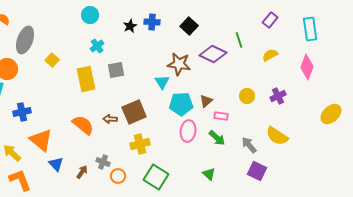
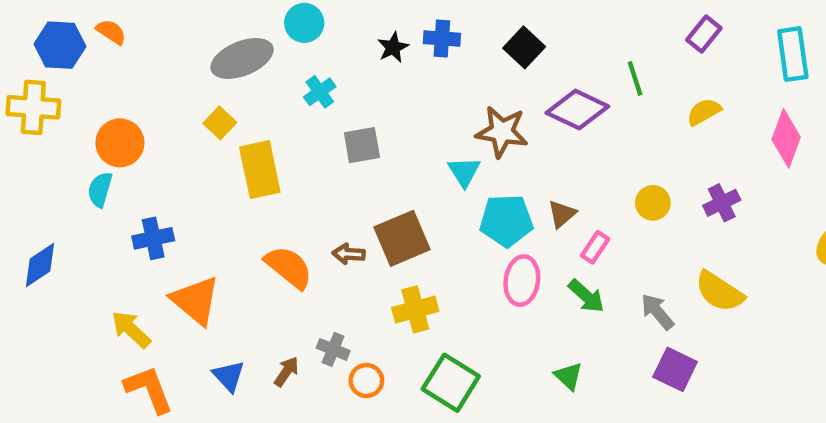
gray ellipse: (25, 40) -> (242, 58), moved, turned 48
yellow rectangle: (86, 79) -> (260, 170), moved
pink rectangle: (221, 116) -> (595, 247), turned -64
blue triangle: (56, 164) -> (229, 376), moved

